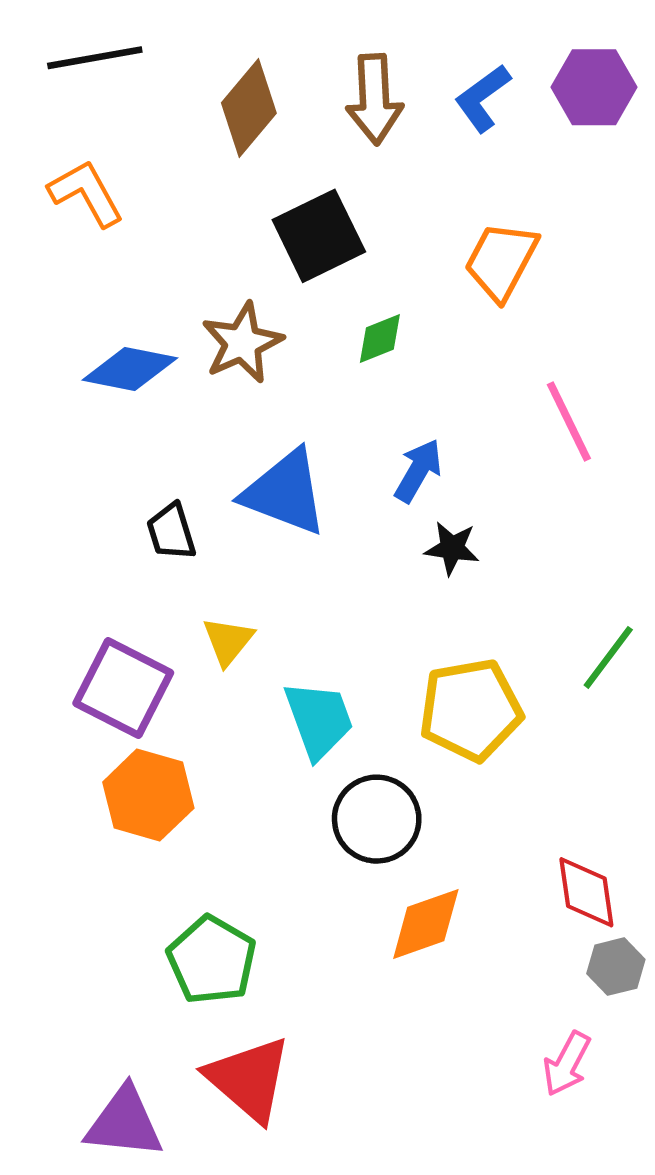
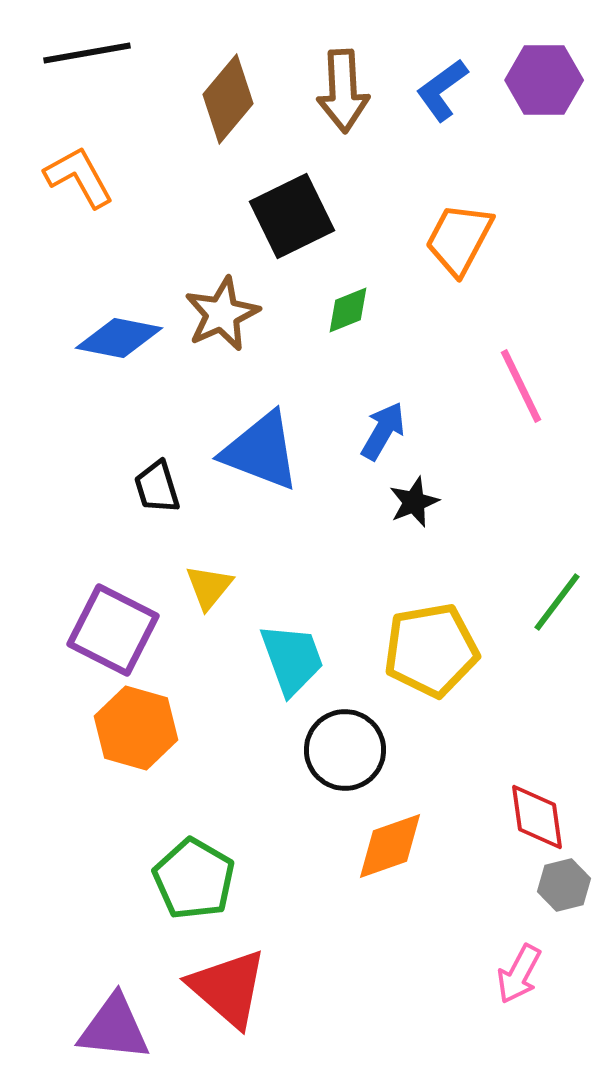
black star: (452, 548) -> (414, 502), turned -30

